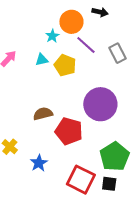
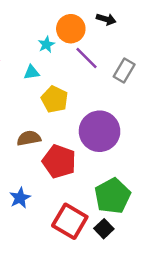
gray rectangle: (117, 53) -> (124, 70), turned 54
yellow pentagon: (65, 65) -> (55, 99), moved
black square: (109, 184) -> (104, 229), turned 35

